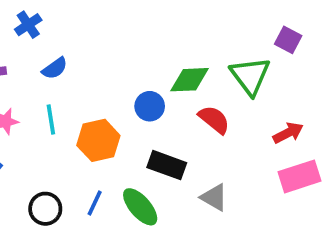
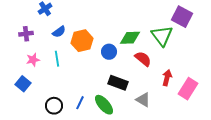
purple square: (288, 40) -> (182, 17), size x1.5
red arrow: (288, 133) -> (167, 78), moved, turned -49
orange hexagon: (98, 140) -> (82, 41), moved
pink rectangle: (300, 176) -> (188, 89), turned -40

